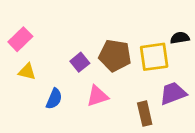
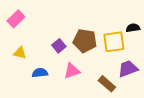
pink rectangle: (20, 39) -> (16, 19), moved
blue semicircle: (54, 99) -> (40, 73), turned -119
brown rectangle: (145, 114) -> (107, 84), turned -36

